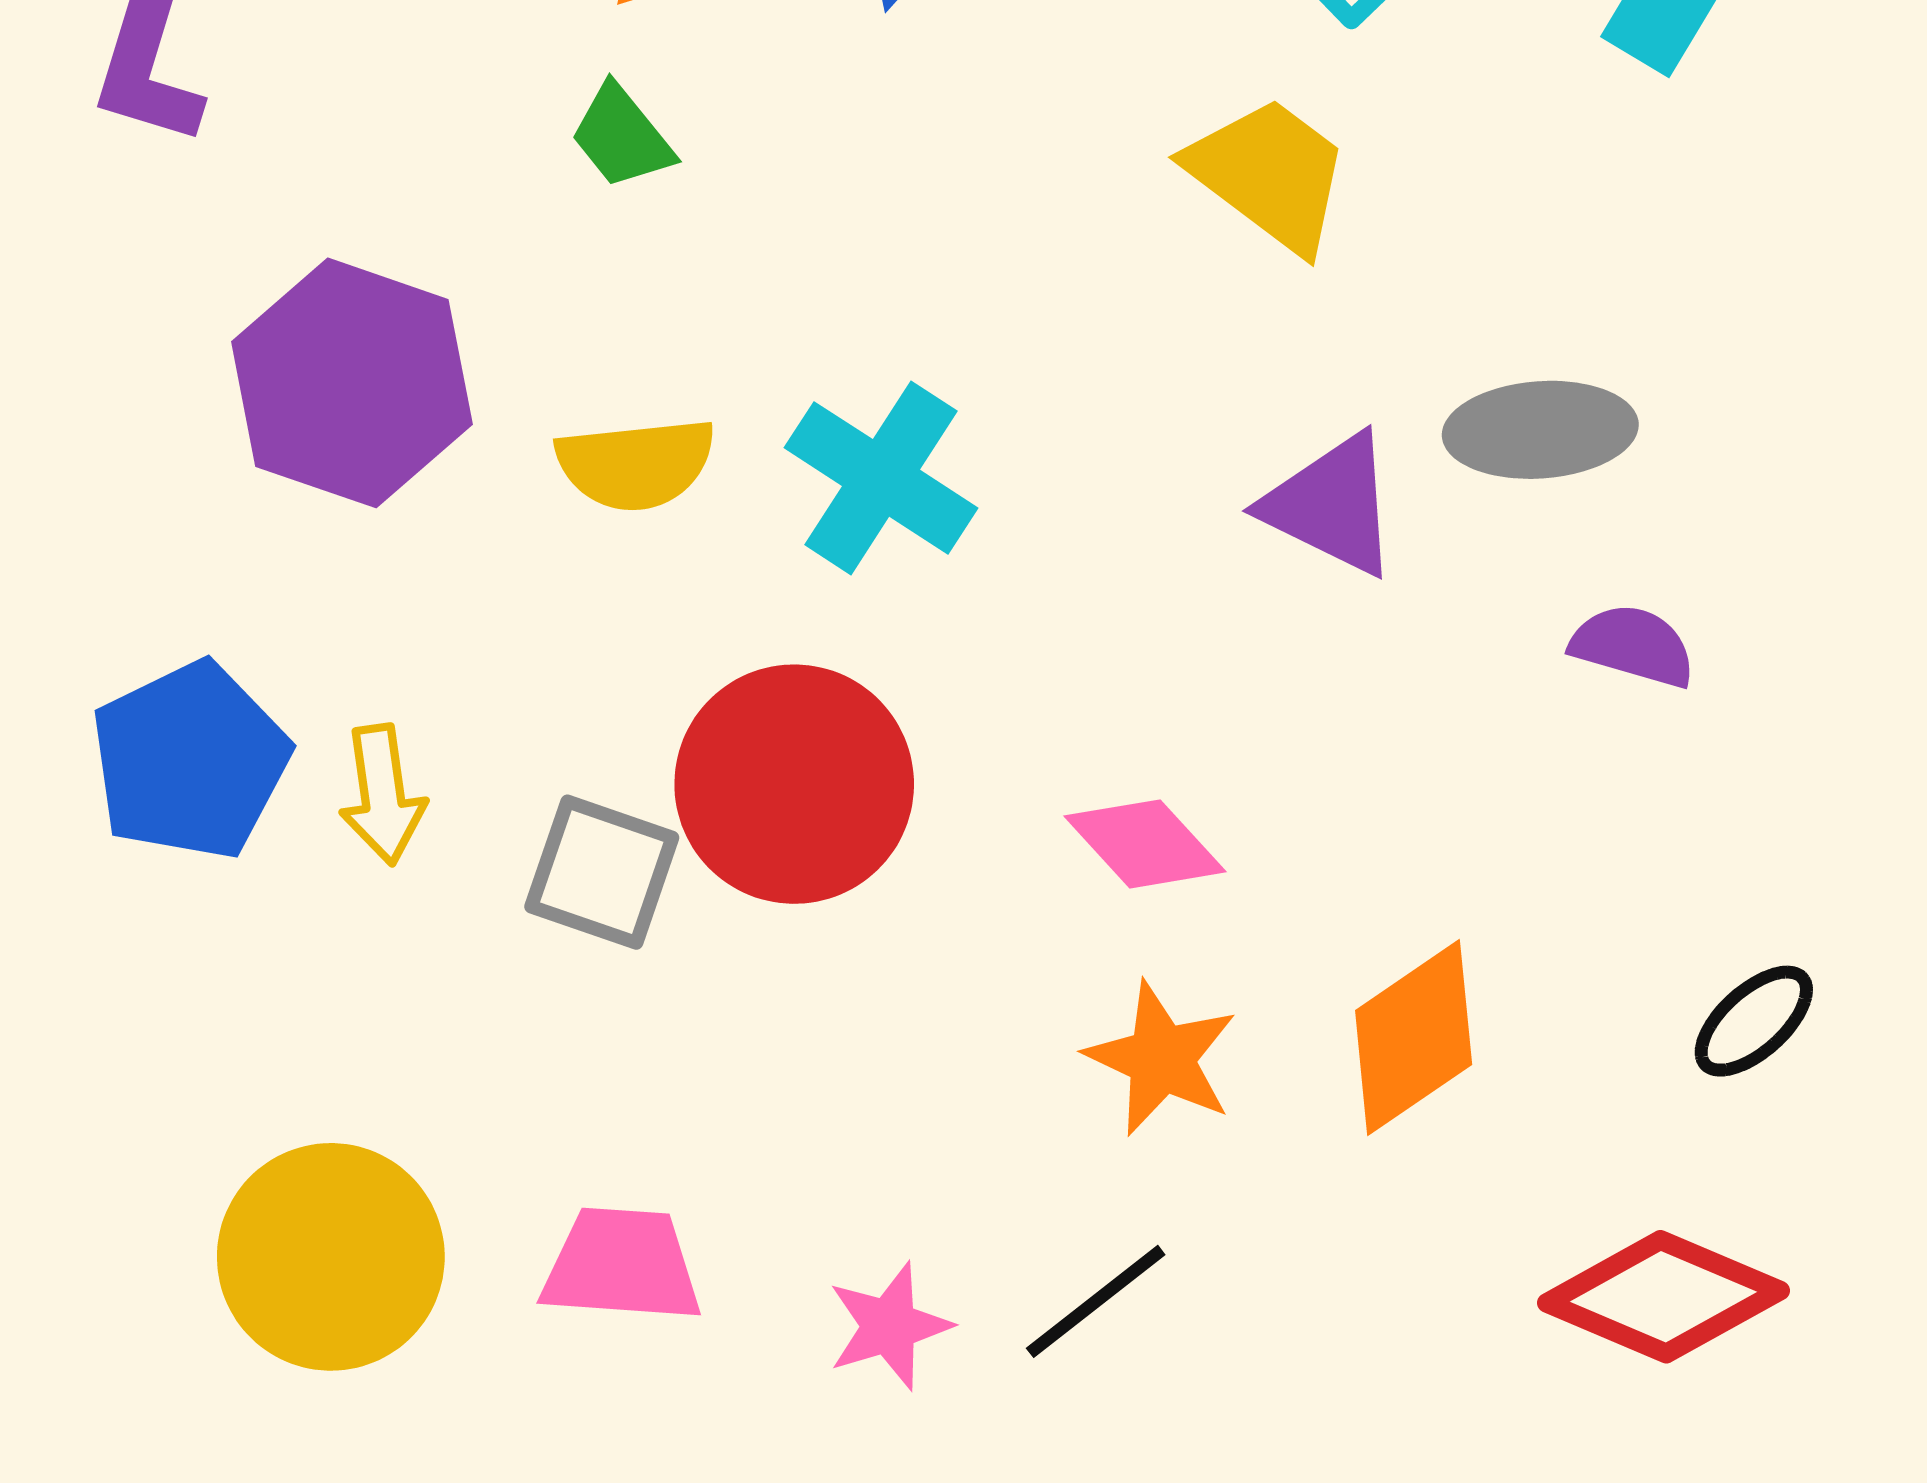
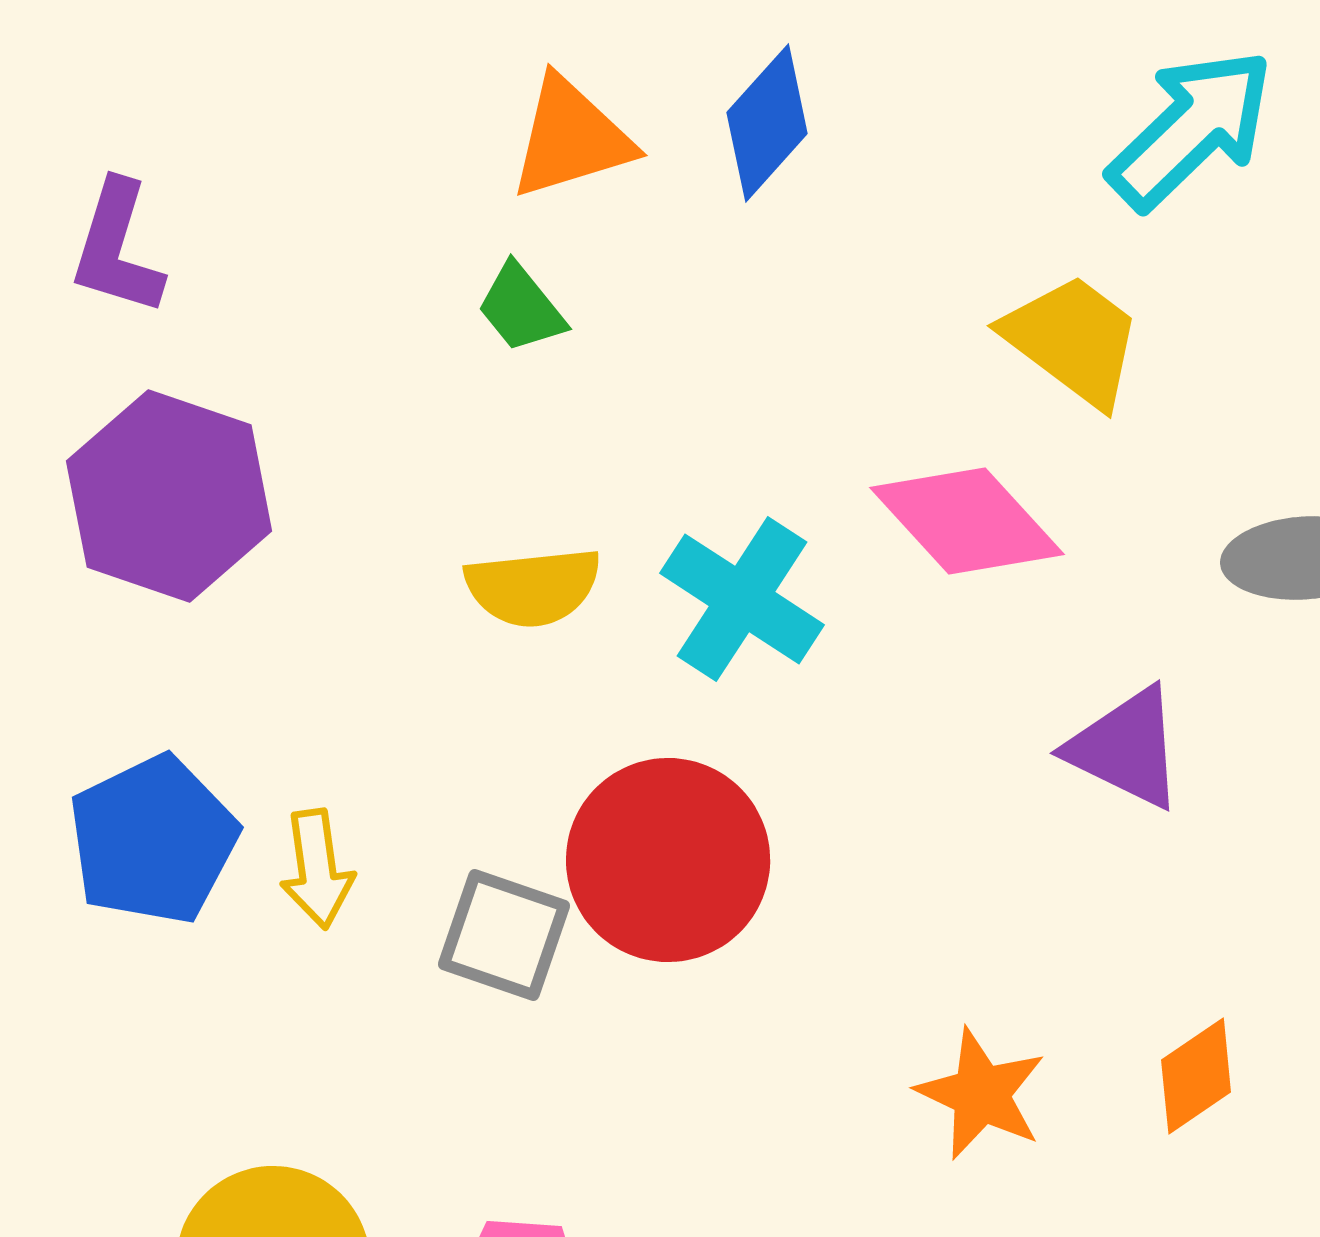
purple hexagon: (352, 383) -> (169, 496), moved
purple triangle: (1331, 505) -> (1126, 748), moved
pink diamond: (1145, 844) -> (967, 521), moved, size x1.4
orange diamond: (1414, 1038) -> (1196, 1076), size x0.7

